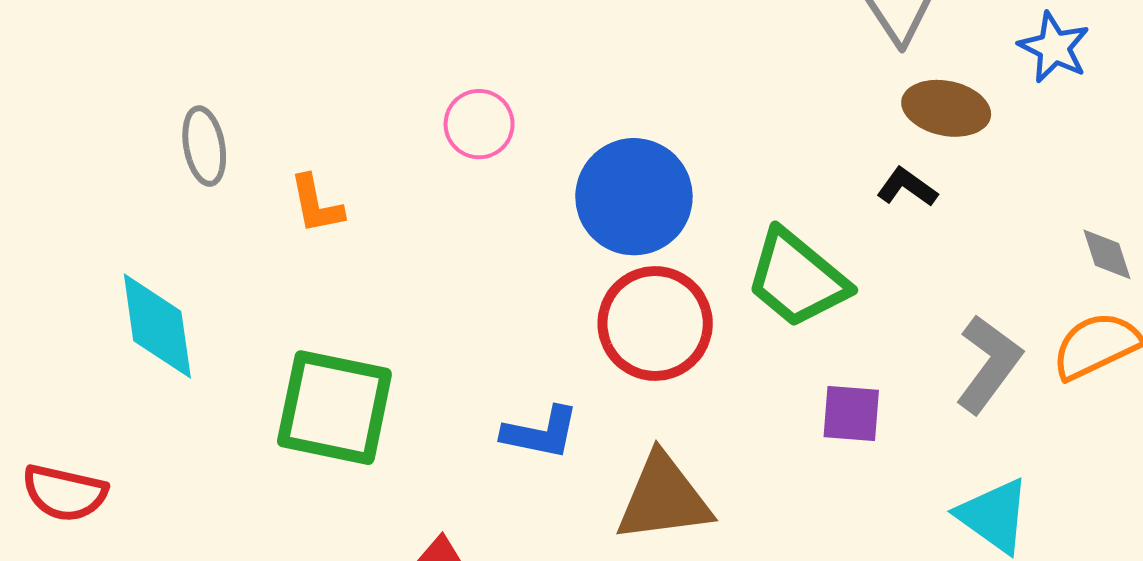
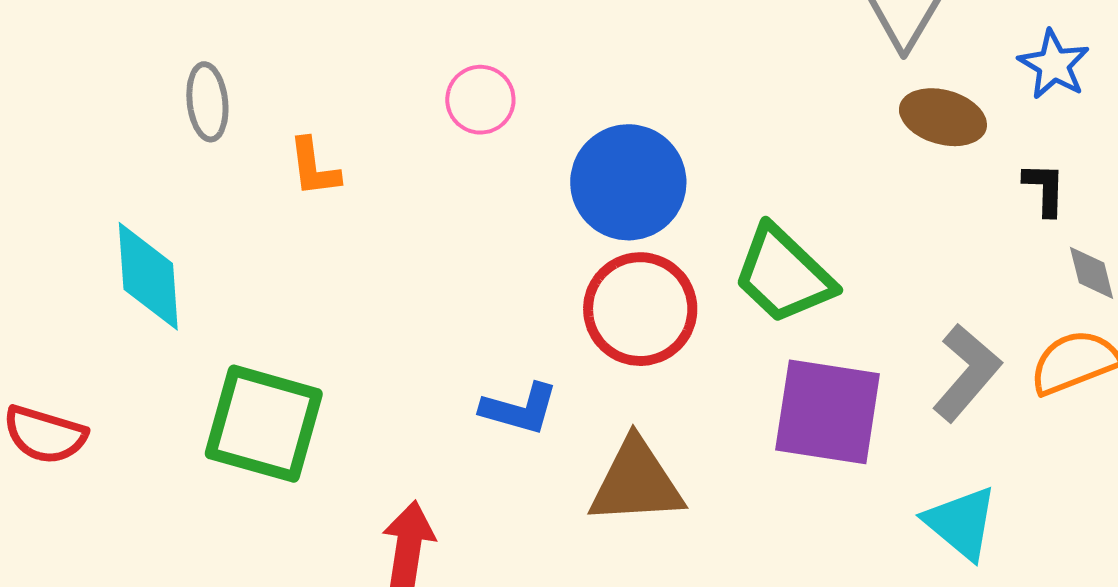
black L-shape: (907, 187) -> (1045, 189), moved, turned 52
green square: (334, 408) -> (264, 424), moved
purple square: (851, 413) -> (828, 412), size x1.8

